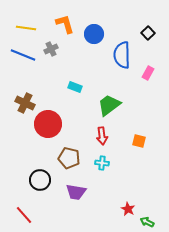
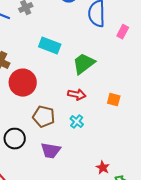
cyan rectangle: (75, 87) -> (50, 46), size x1.5
red arrow: (102, 136) -> (77, 95), turned -72
cyan cross: (102, 163) -> (77, 122), turned 32

